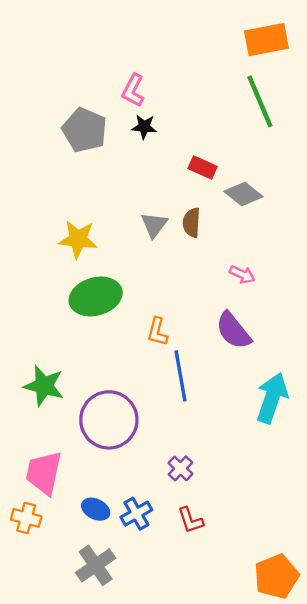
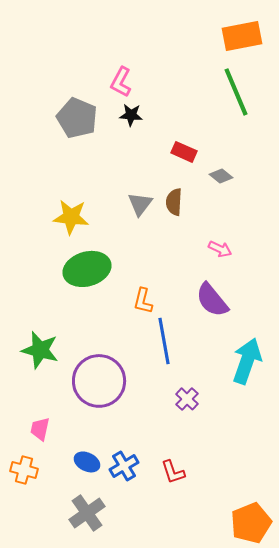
gray diamond: (243, 194) -> (221, 176), size x0.7
purple cross: (181, 468) -> (187, 399), moved
pink trapezoid: (44, 473) -> (40, 429), size x0.6

